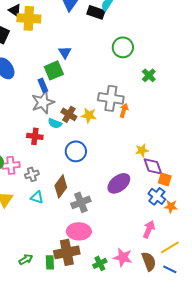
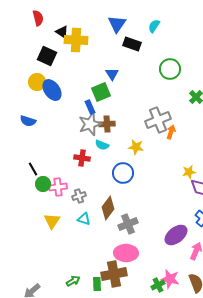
black rectangle: (96, 12) -> (132, 44), moved
gray cross: (111, 98) -> (158, 120), turned -30
brown cross: (69, 114) -> (107, 124), moved, turned -35
yellow star: (89, 115) -> (136, 147), moved
purple ellipse: (119, 183) -> (176, 235), moved
green cross: (100, 263) -> (158, 285), moved

